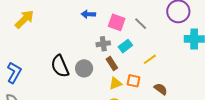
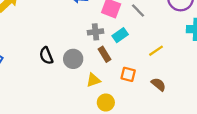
yellow line: (150, 59) -> (156, 51), moved
black semicircle: (60, 66) -> (46, 56), size x0.7
yellow triangle: (116, 83) -> (93, 80), moved

